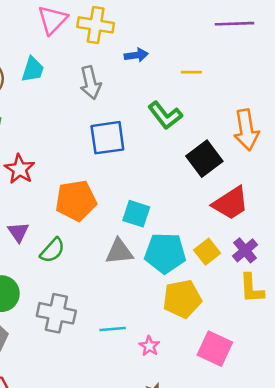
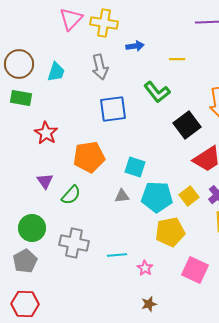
cyan trapezoid: (33, 70) -> (56, 72), moved
gray triangle: (119, 252) -> (122, 196), size x0.7

